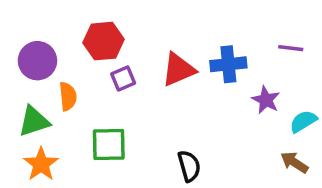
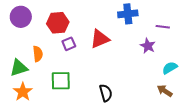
purple circle: (37, 61) -> (21, 17), moved
blue cross: (228, 64) -> (128, 14), moved
purple star: (266, 100) -> (148, 46), moved

